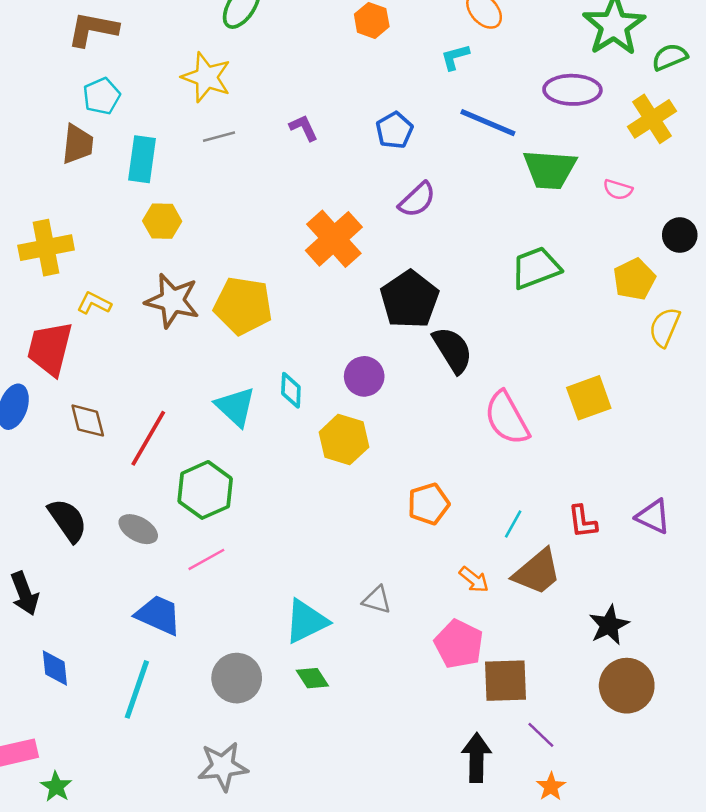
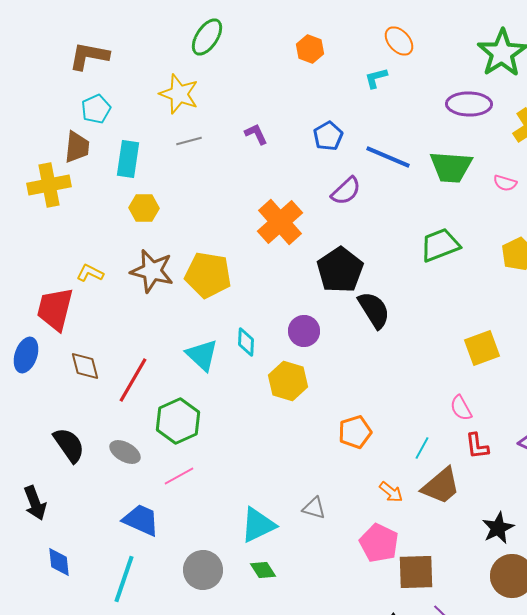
blue line: (488, 123) -> (388, 157), moved
yellow cross: (46, 248) -> (49, 185), moved
pink semicircle: (507, 418) -> (461, 408), moved, size x0.6

